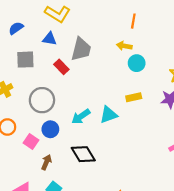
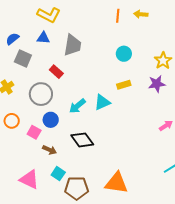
blue semicircle: (16, 28) -> (12, 39), moved
yellow arrow: (124, 46) -> (141, 14), moved
gray square: (25, 60) -> (23, 59), turned 30
red rectangle: (61, 67) -> (56, 72), moved
brown arrow: (46, 162) -> (50, 150), turned 96

